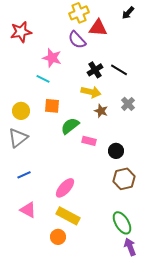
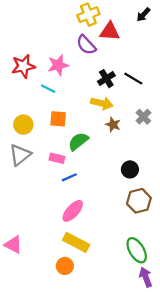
red star: (21, 32) -> (23, 66), moved
pink star: (52, 58) -> (58, 65), turned -30
pink rectangle: (89, 141) -> (57, 158), moved
blue line: (24, 175) -> (69, 177), moved
pink triangle: (28, 210) -> (13, 245), moved

